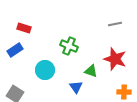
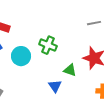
cyan circle: (45, 70) -> (21, 56), moved

